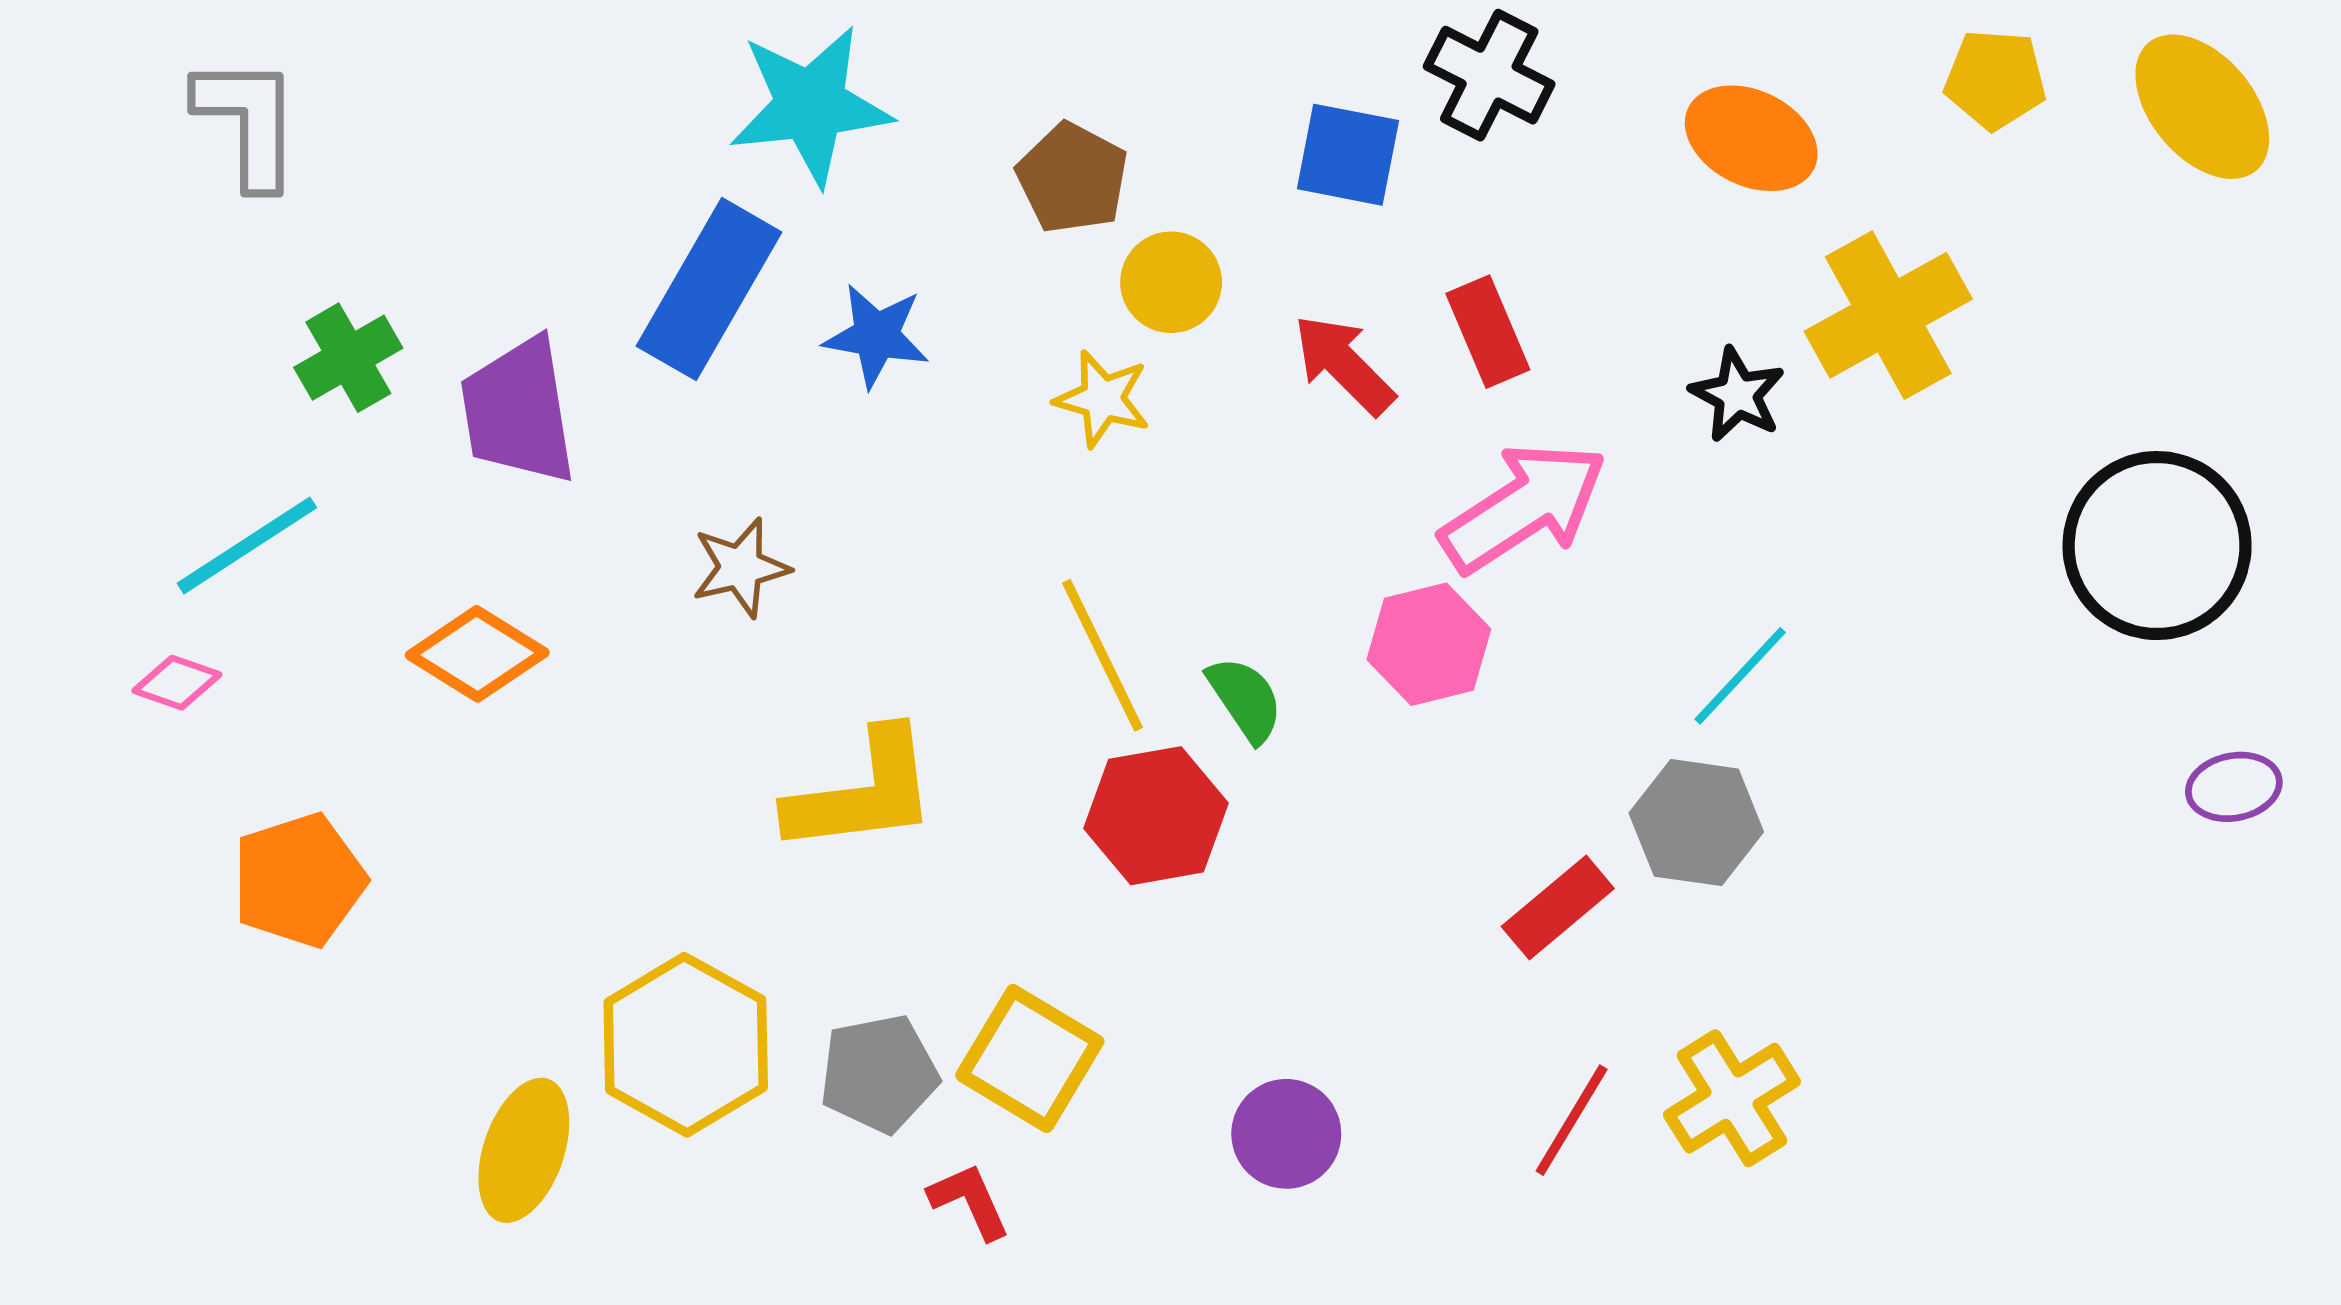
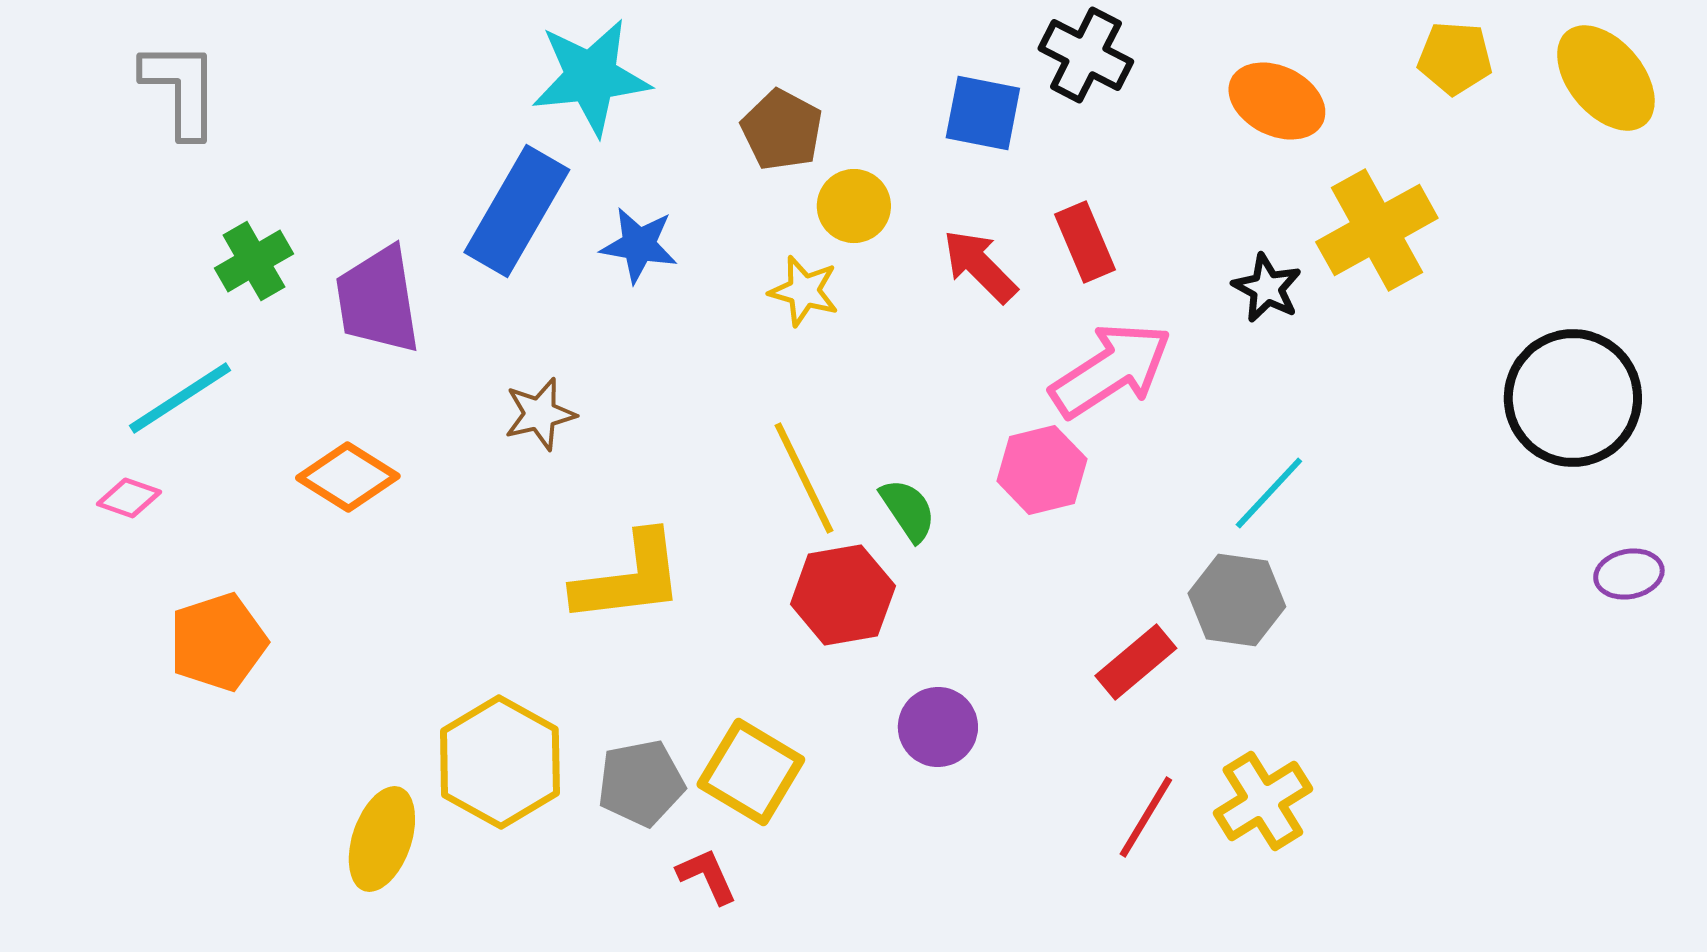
purple circle: (1286, 1134) -> (938, 727), moved

